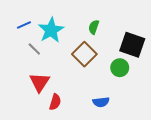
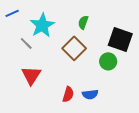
blue line: (24, 25) -> (12, 13), moved
red semicircle: (55, 102) -> (68, 94), moved

